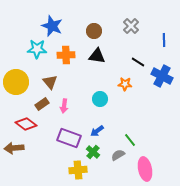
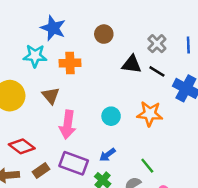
gray cross: (131, 26) -> (157, 44), moved
black triangle: (97, 56) -> (132, 64), moved
orange star: (125, 84) -> (150, 114), moved, size x1.5
brown rectangle: (42, 104) -> (41, 170), moved
pink arrow: (64, 106) -> (68, 125), size x1.6

